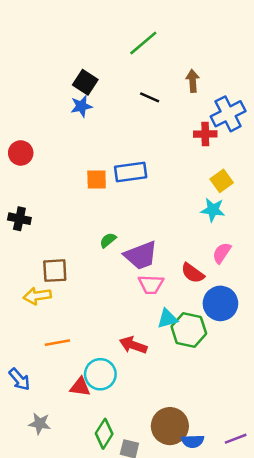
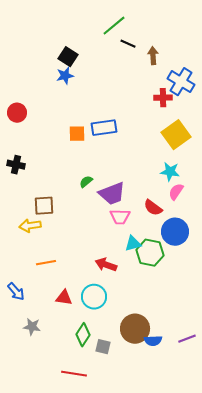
black line: (150, 97) -> (128, 44), moved
blue cross: (228, 114) -> (181, 82), turned -32
yellow square: (222, 181) -> (176, 135), size x1.6
cyan star: (213, 210) -> (170, 172), moved
cyan circle: (100, 374) -> (94, 297), moved

